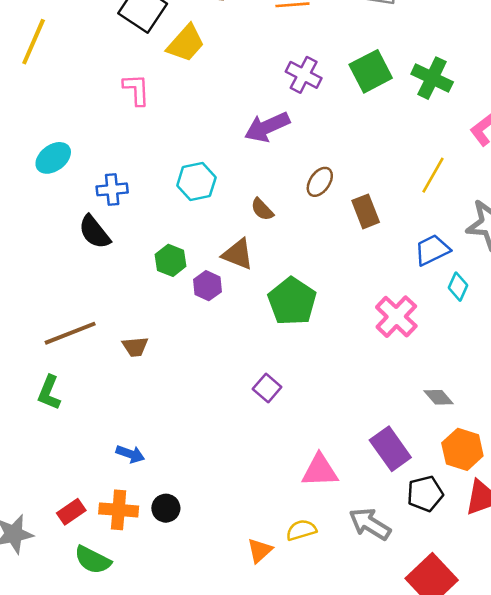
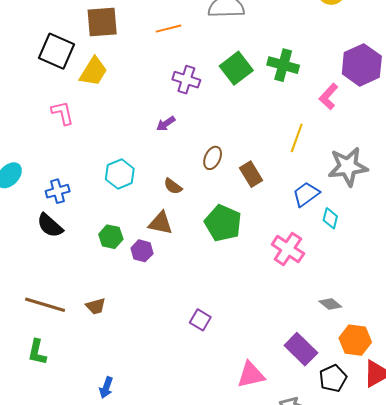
purple arrow: (267, 127) -> (166, 124), size x0.6
green pentagon: (292, 301) -> (223, 223), moved
brown line: (70, 333) -> (45, 305), turned 48
blue arrow: (130, 454) -> (106, 388), turned 100

